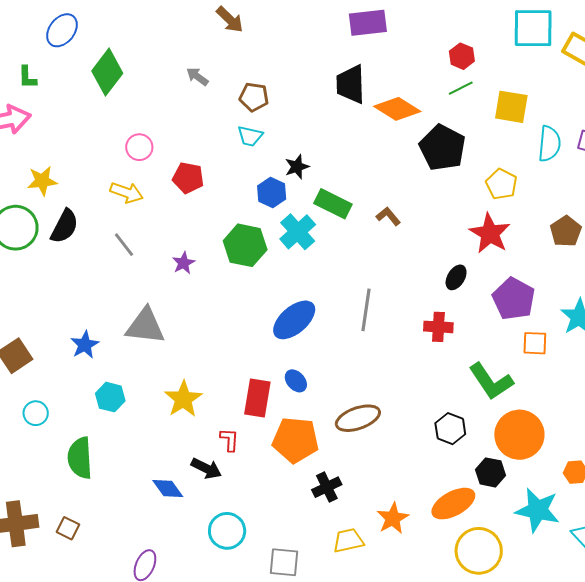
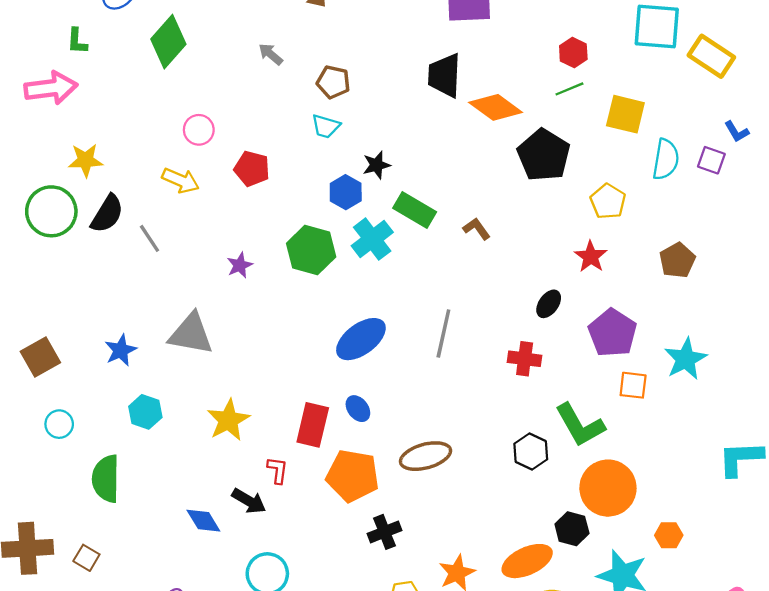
red star: (490, 233) -> (591, 257), size x0.7
gray line: (124, 245) -> (149, 238), moved
black hexagon: (450, 429) -> (531, 452), moved

